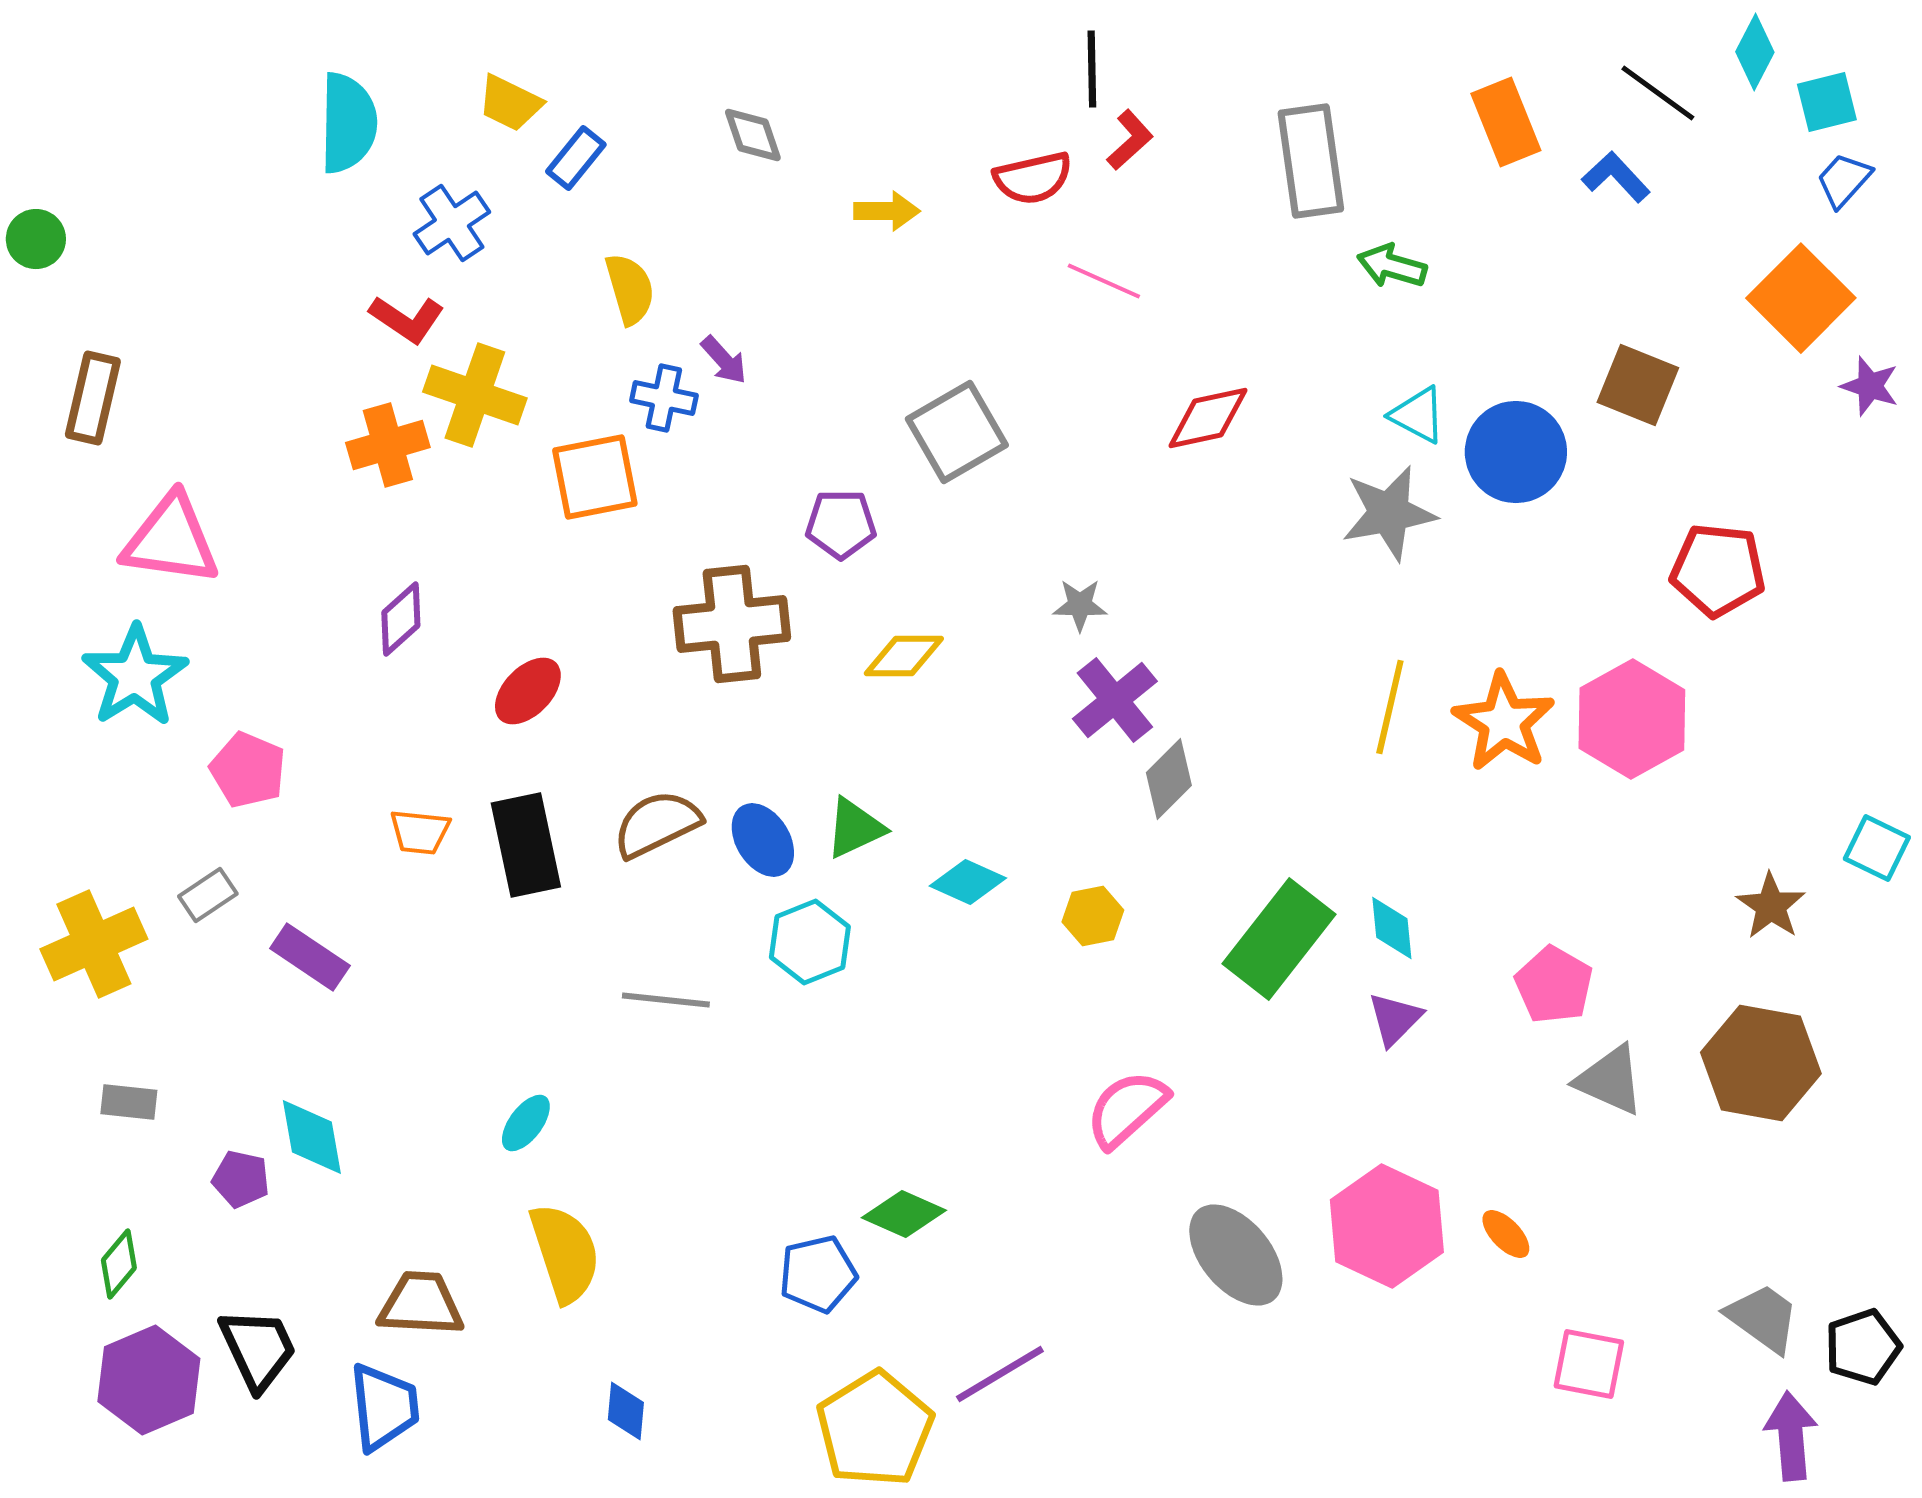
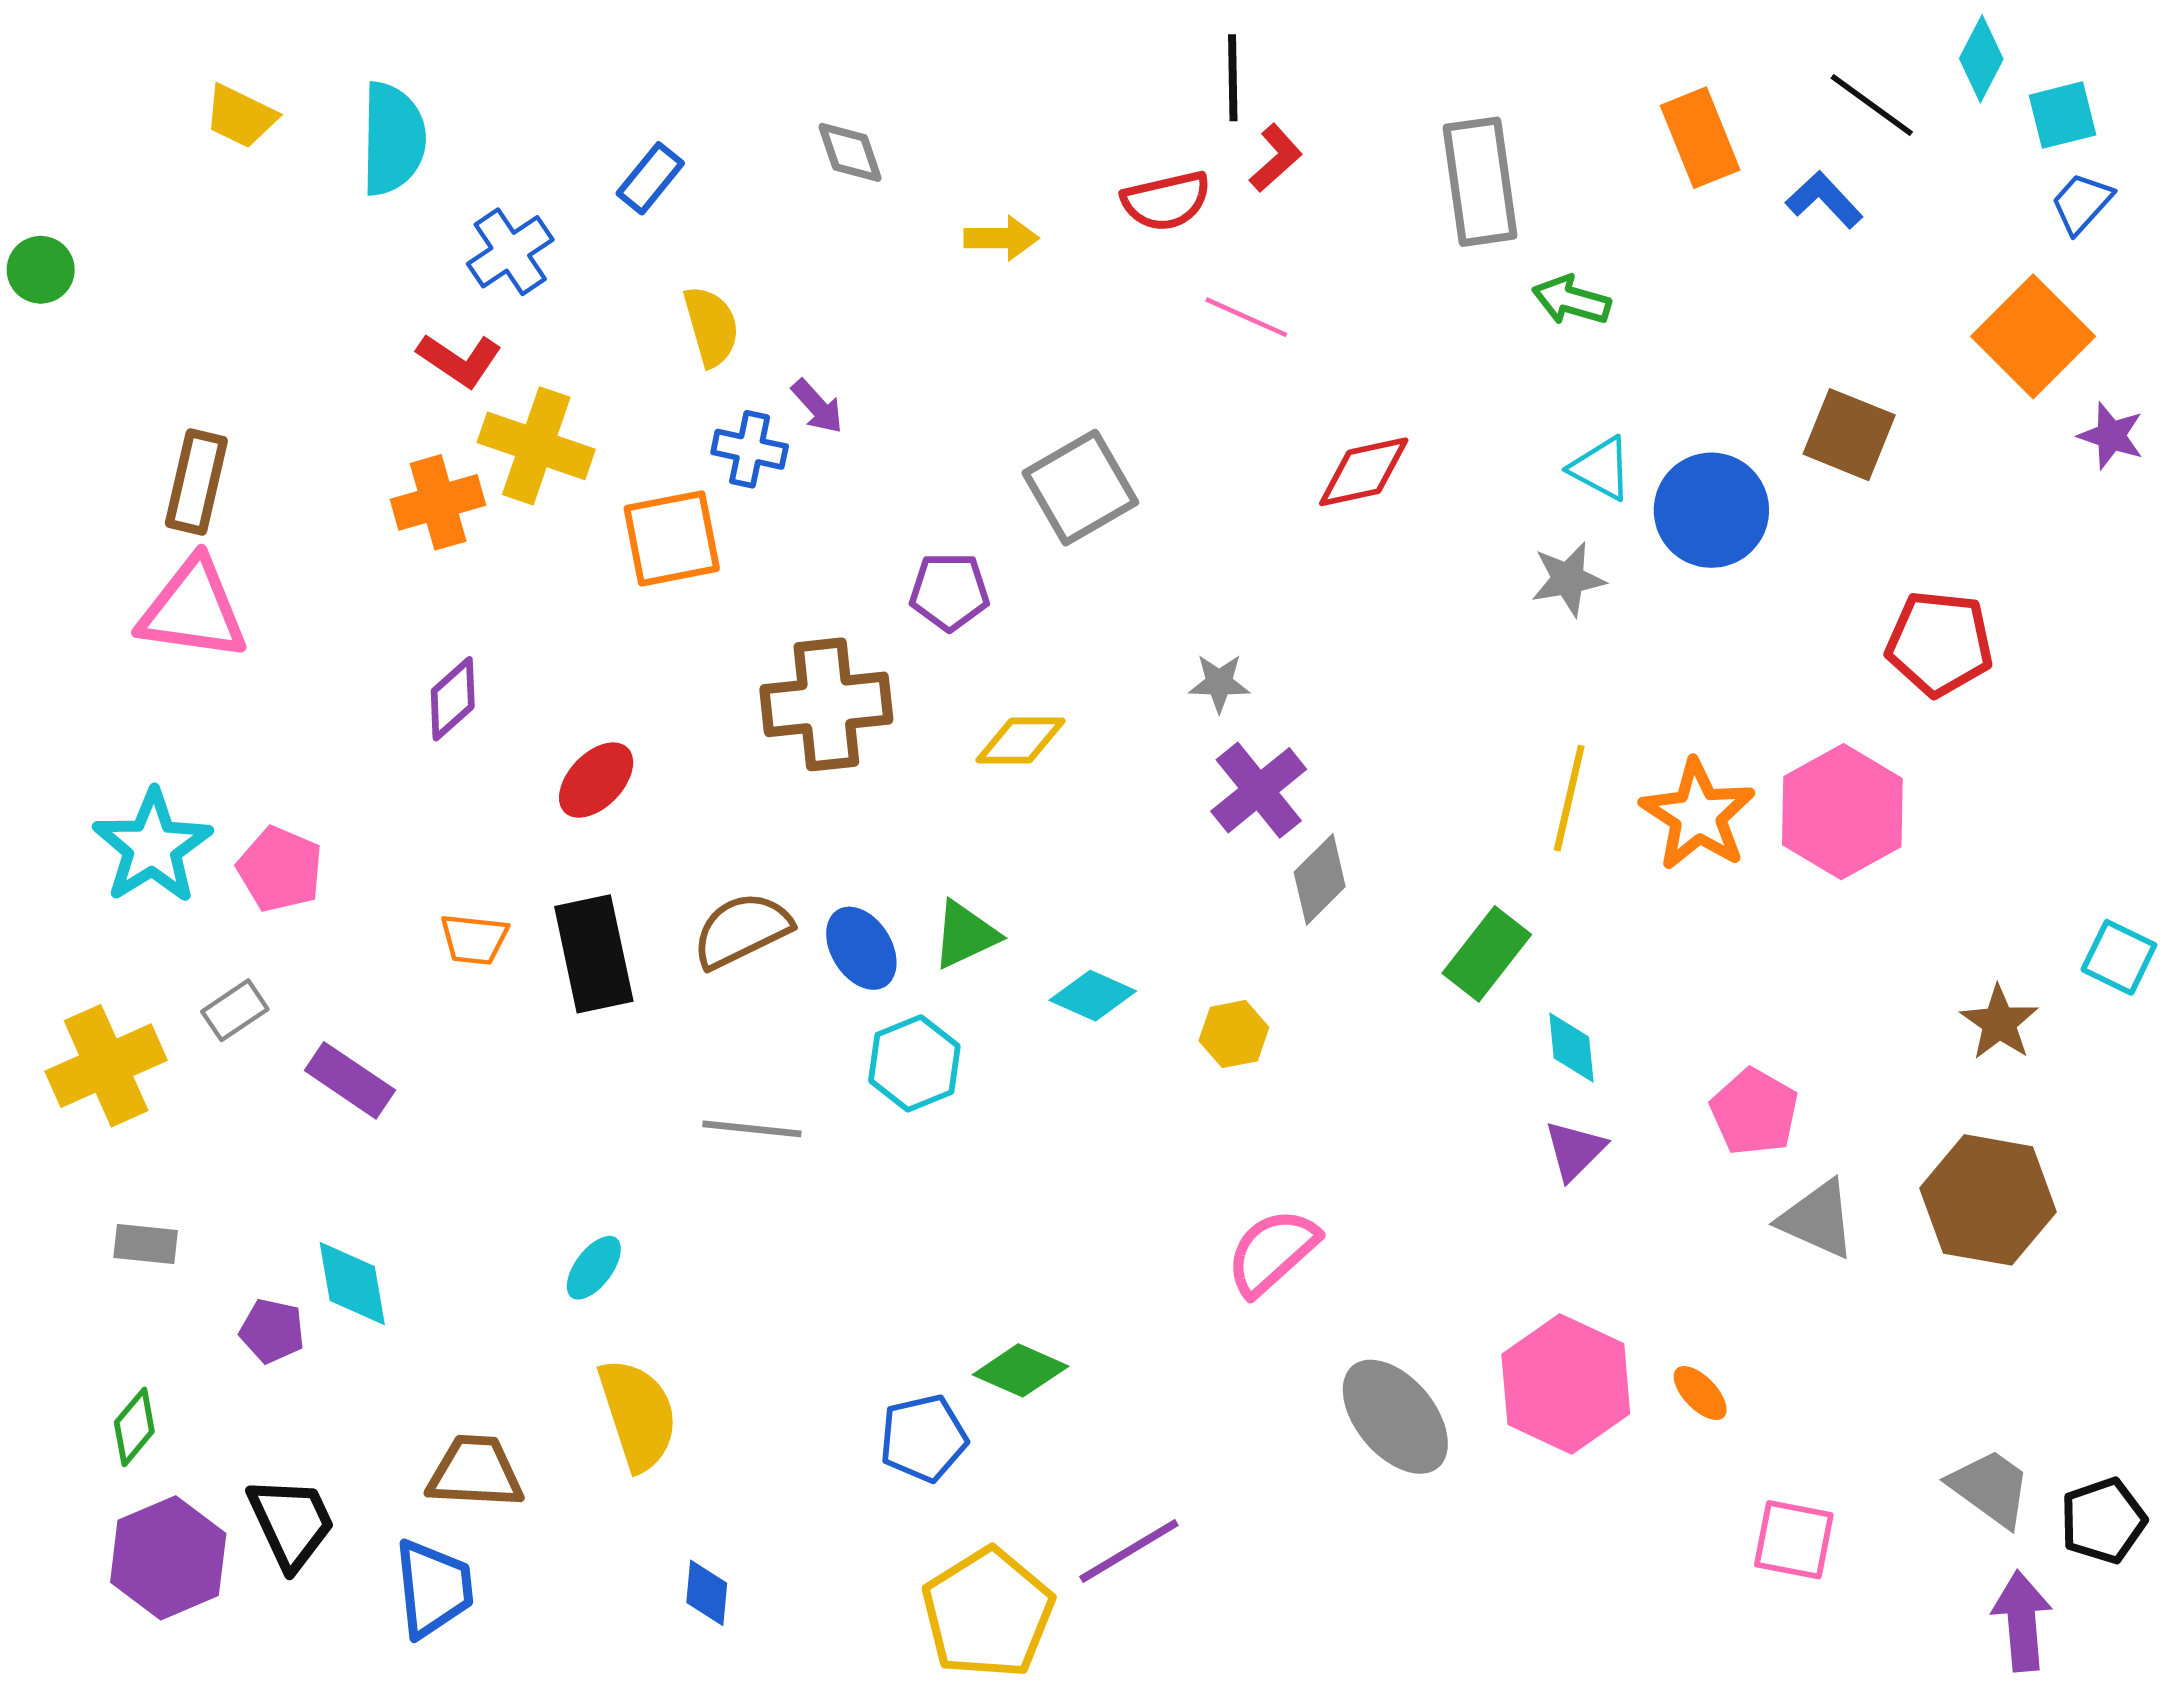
yellow trapezoid: (510, 103) -> (240, 116), moved
brown rectangle: (93, 398) -> (196, 482), moved
gray star: (1389, 513) -> (1568, 579), size x0.7
cyan star: (135, 676) -> (152, 847), moved
green rectangle: (1279, 939) -> (1487, 954), moved, size x0.7

